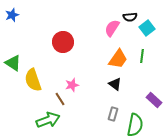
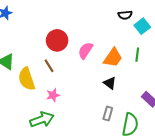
pink semicircle: (112, 28) -> (85, 51), moved
pink star: (72, 85) -> (53, 95), moved
brown line: (60, 99) -> (49, 66), moved

